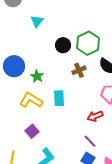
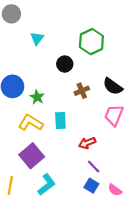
green hexagon: (88, 43) -> (91, 42), moved
red arrow: (95, 116) -> (87, 143), moved
purple square: (32, 131) -> (32, 156), size x1.6

